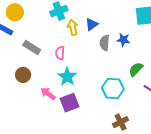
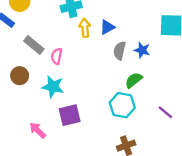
pink semicircle: (60, 53) -> (57, 56), moved
green semicircle: (136, 69) -> (134, 80), moved
cyan star: (67, 77) -> (53, 87), moved, turned -30
pink arrow: (48, 94) -> (38, 130), moved

